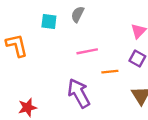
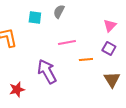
purple arrow: (79, 93) -> (47, 72), moved

